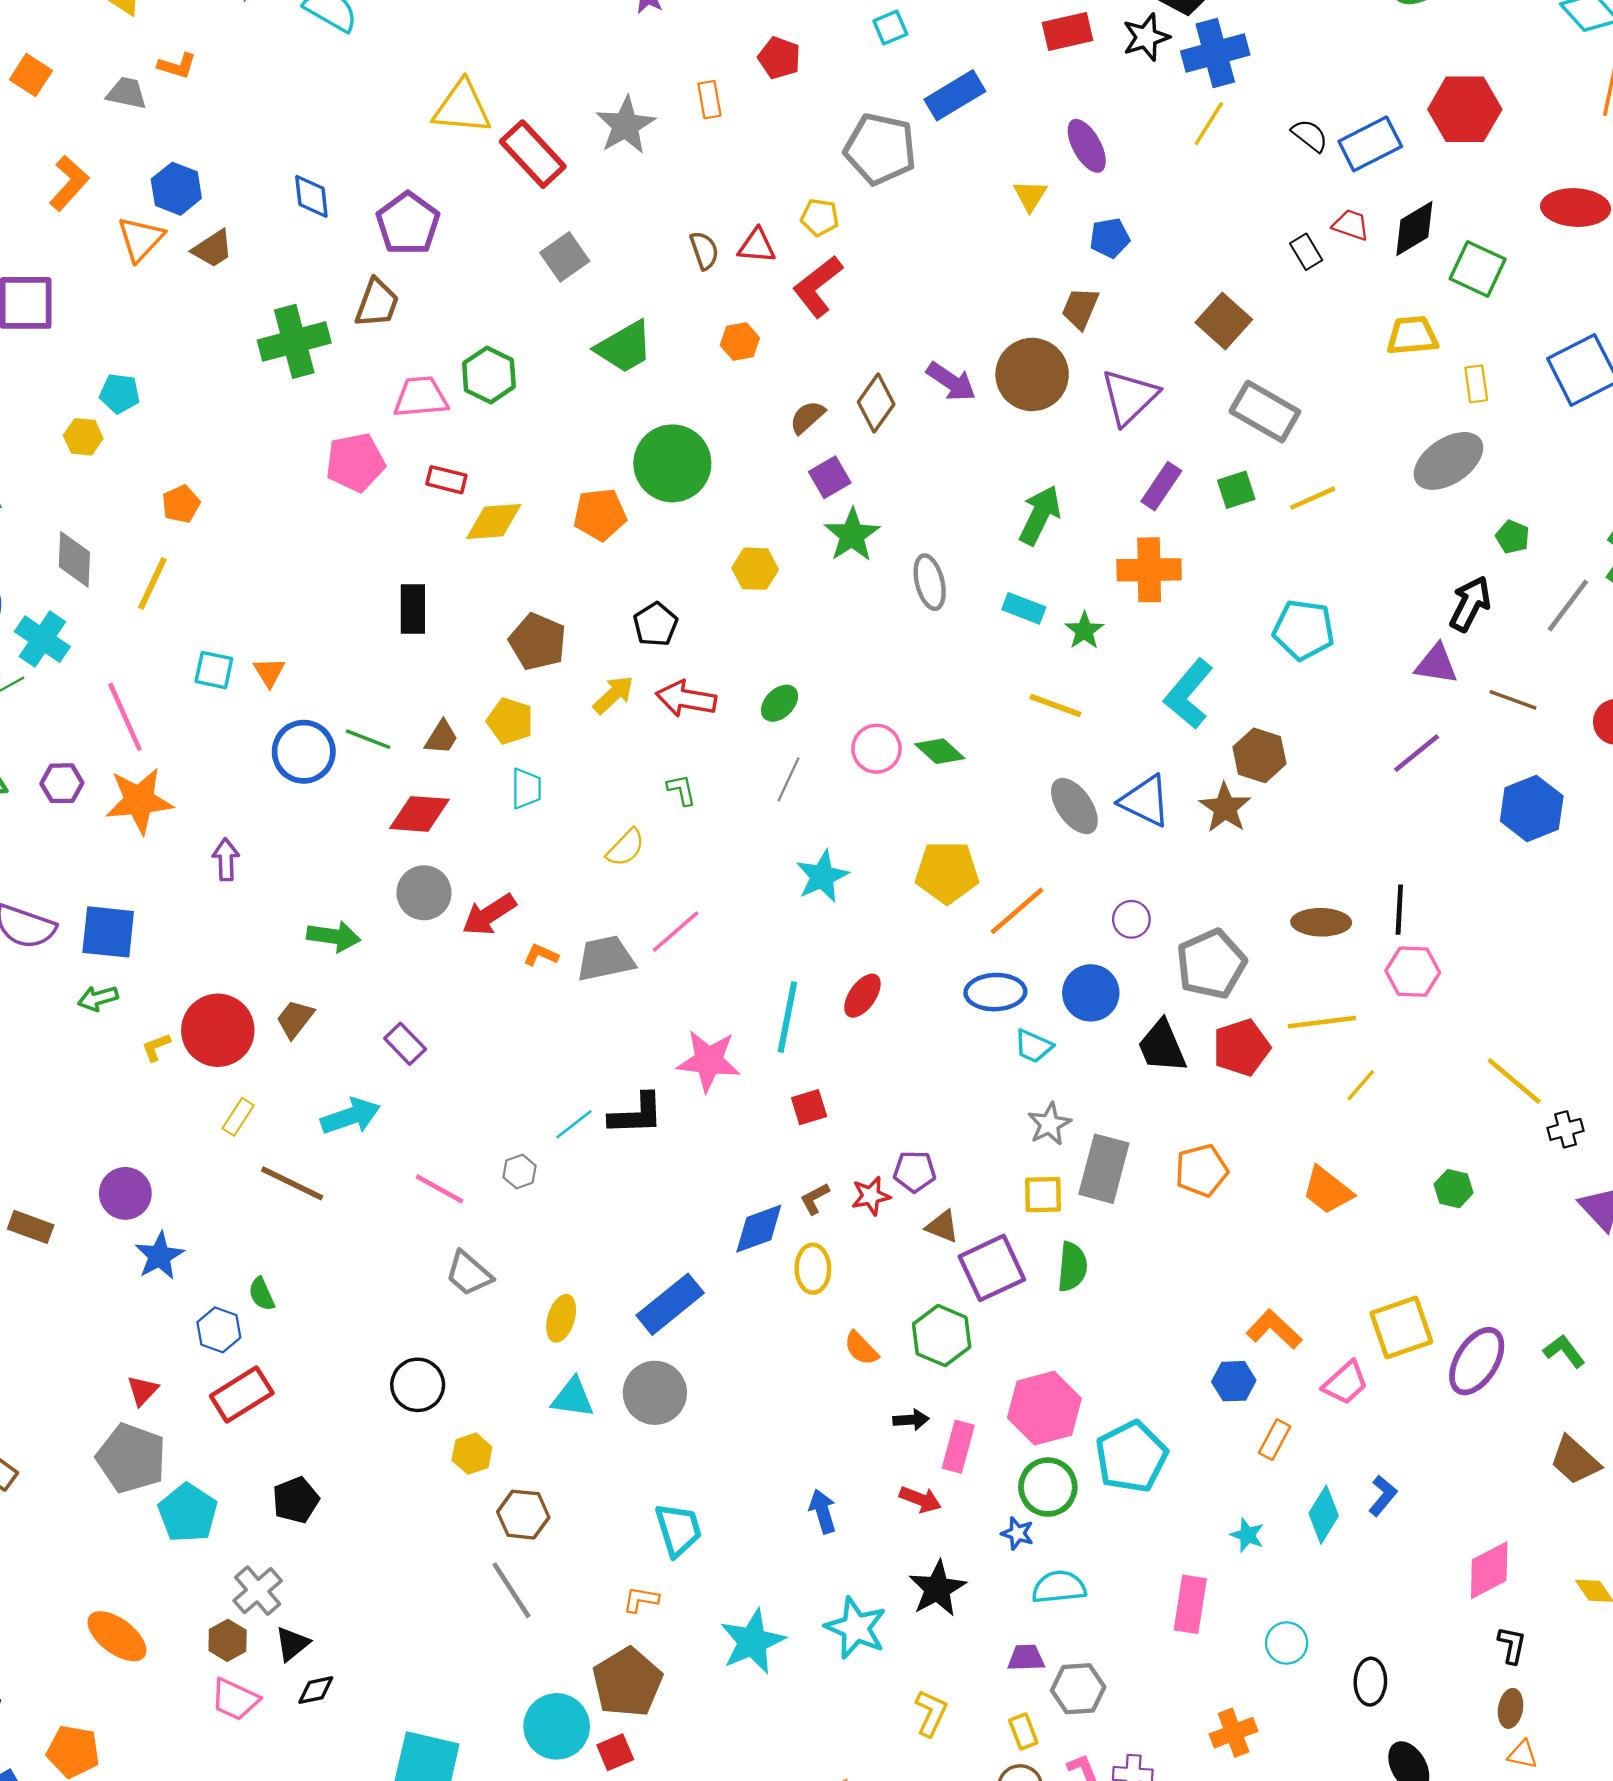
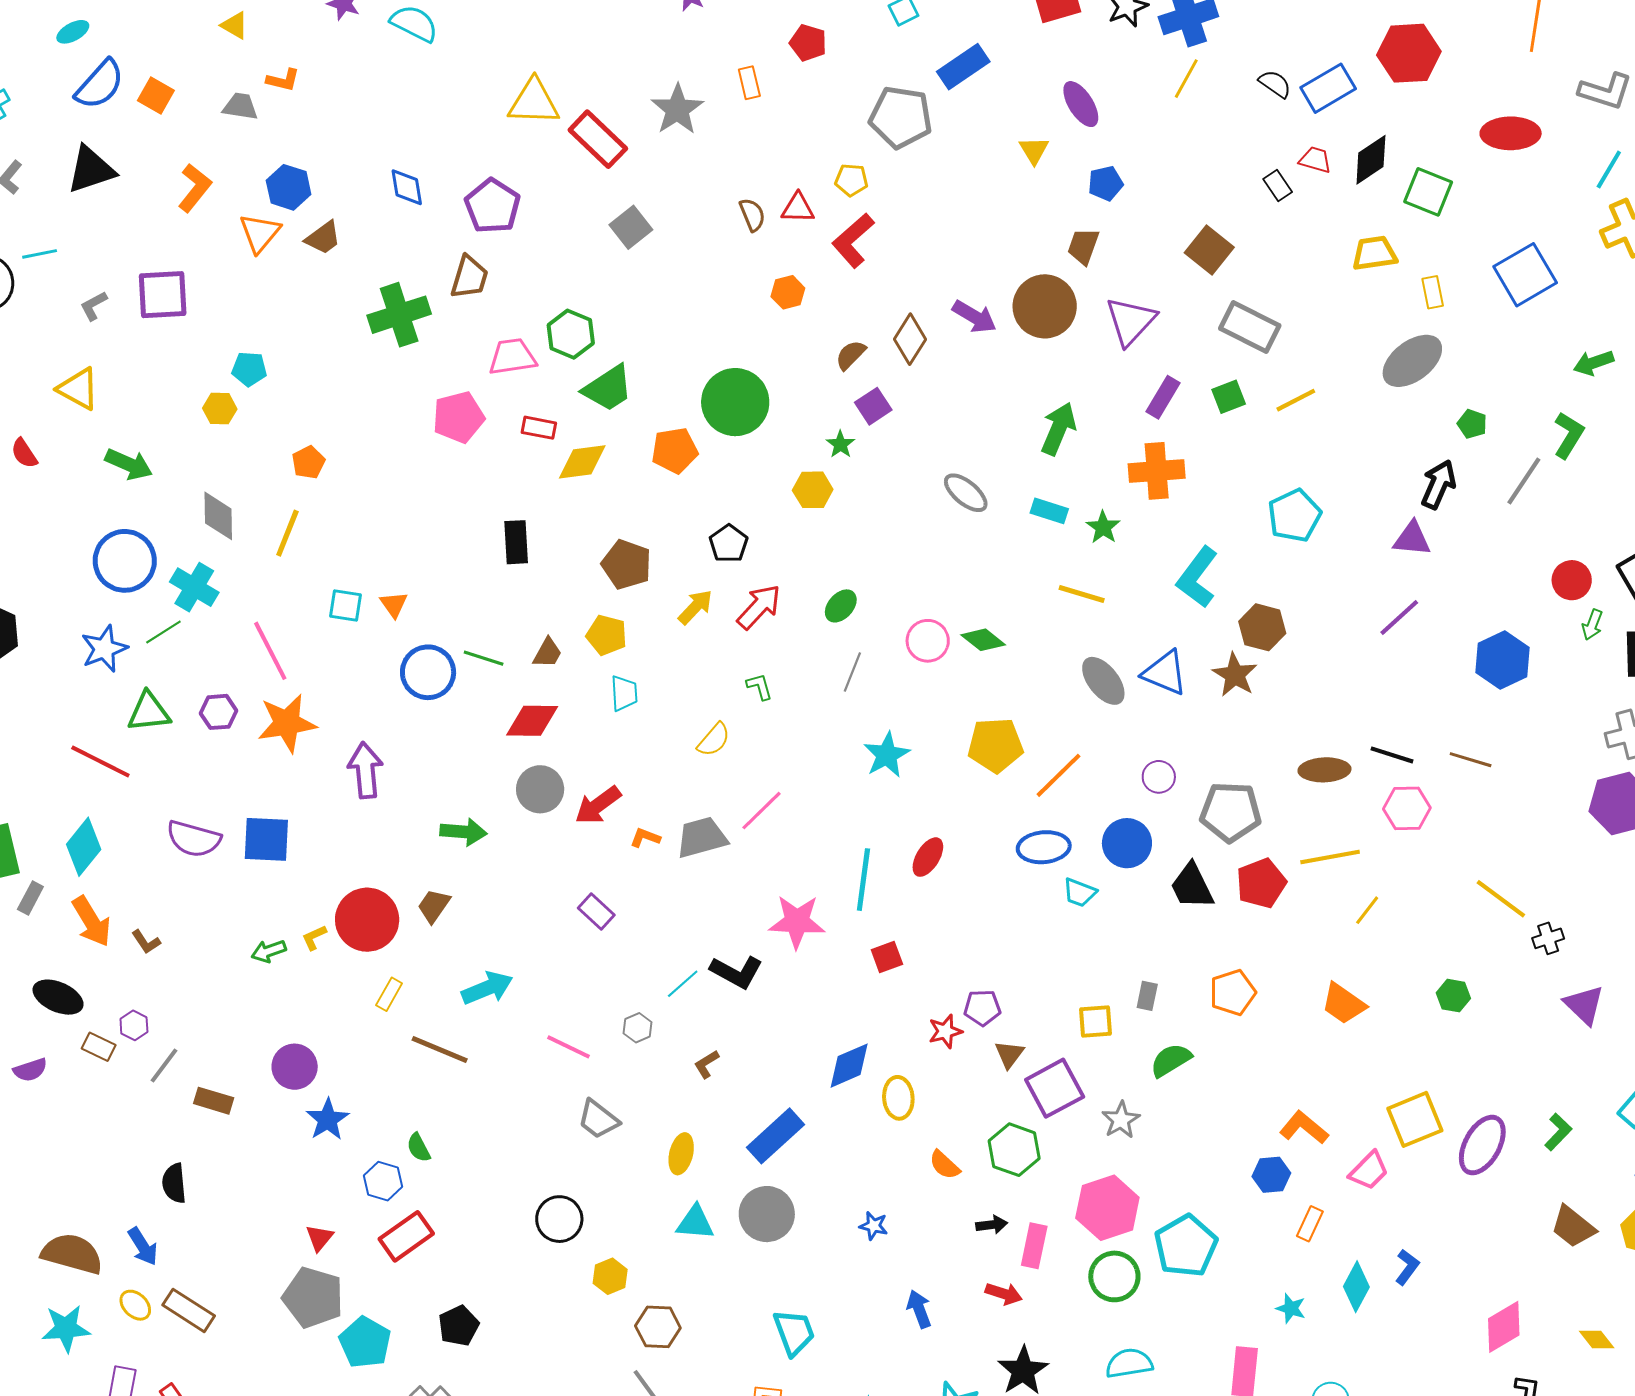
green trapezoid: (624, 347) -> (608, 388), moved
green star: (852, 535) -> (840, 444), moved, size x0.6
gray ellipse: (930, 582) -> (966, 493), turned -33
cyan pentagon: (1304, 630) -> (1294, 516), turned -30
red arrow: (686, 699) -> (759, 607), turned 126
brown line: (1513, 700) -> (1471, 760), moved
purple arrow: (226, 860) -> (366, 770), size x1.5
black line: (1399, 910) -> (1392, 755), turned -72
gray pentagon: (1211, 964) -> (1231, 812), turned 30
green arrow: (98, 998) -> (269, 951), moved
purple rectangle: (405, 1044) -> (596, 911), moved
black L-shape: (636, 1114) -> (736, 972), turned 34
gray star: (1049, 1124) -> (1121, 1120), moved
gray rectangle: (1104, 1169) -> (1147, 996), size x0.5
brown L-shape: (815, 1199) -> (706, 1064), moved
brown triangle: (942, 1226) -> (1009, 1054), turned 48
green semicircle: (1072, 1267) -> (1171, 1060), moved, turned -123
green L-shape: (1564, 1351) -> (1558, 1132), turned 84
blue star: (1017, 1533) -> (874, 1226), moved

